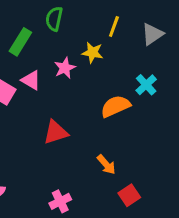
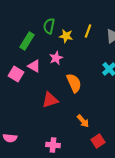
yellow star: (92, 53) -> (66, 36), moved
orange semicircle: (115, 106) -> (74, 83), moved, turned 90
pink cross: (60, 201) -> (53, 145), turned 32

